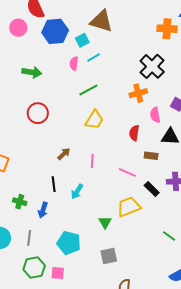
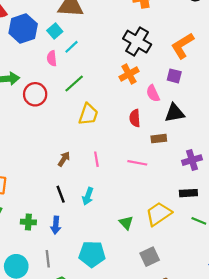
red circle: (38, 113) -> (35, 94), moved
black rectangle: (152, 189) -> (188, 193), moved, turned -35
yellow trapezoid: (129, 207) -> (159, 214), moved
gray square: (109, 256) -> (150, 257), moved

